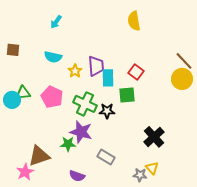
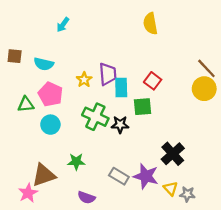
cyan semicircle: (53, 57) -> (44, 64), moved
pink pentagon: (52, 97) -> (50, 94), moved
cyan circle: (12, 100) -> (50, 125), moved
purple star: (81, 132) -> (146, 176), moved
gray star: (140, 175) -> (187, 194), moved

